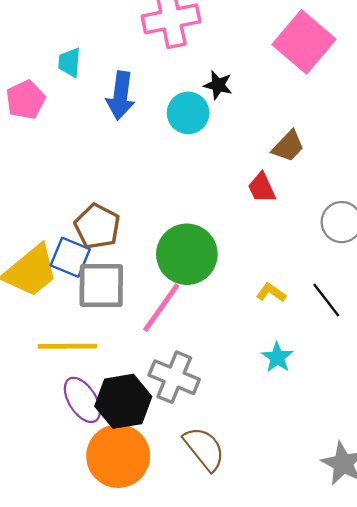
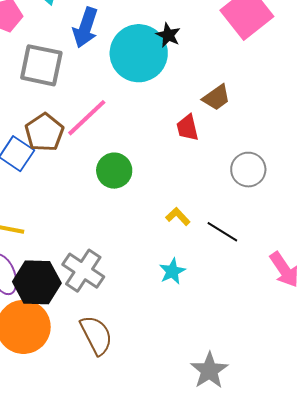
cyan circle: (188, 113) -> (139, 53), size x1.6
green circle: (187, 254) -> (114, 171), size x0.7
gray square: (101, 285) -> (41, 65), moved
black line: (326, 300) -> (222, 232), turned -32
pink line: (161, 308) -> (87, 118), moved

